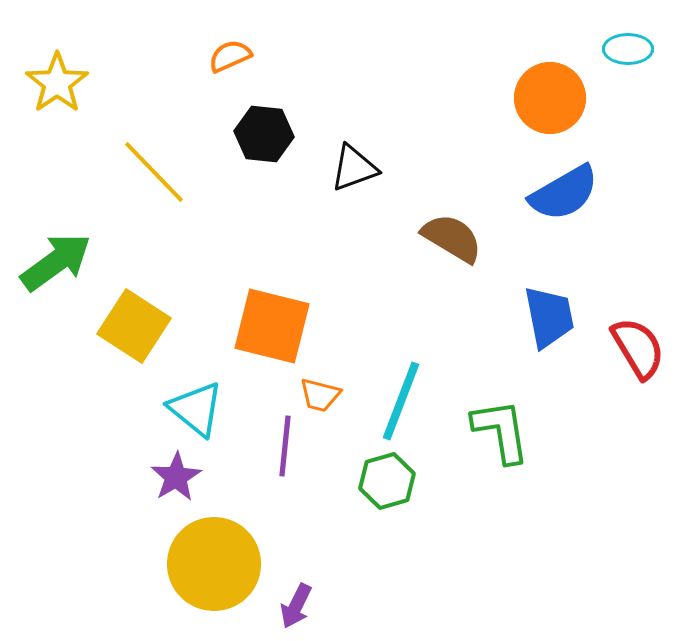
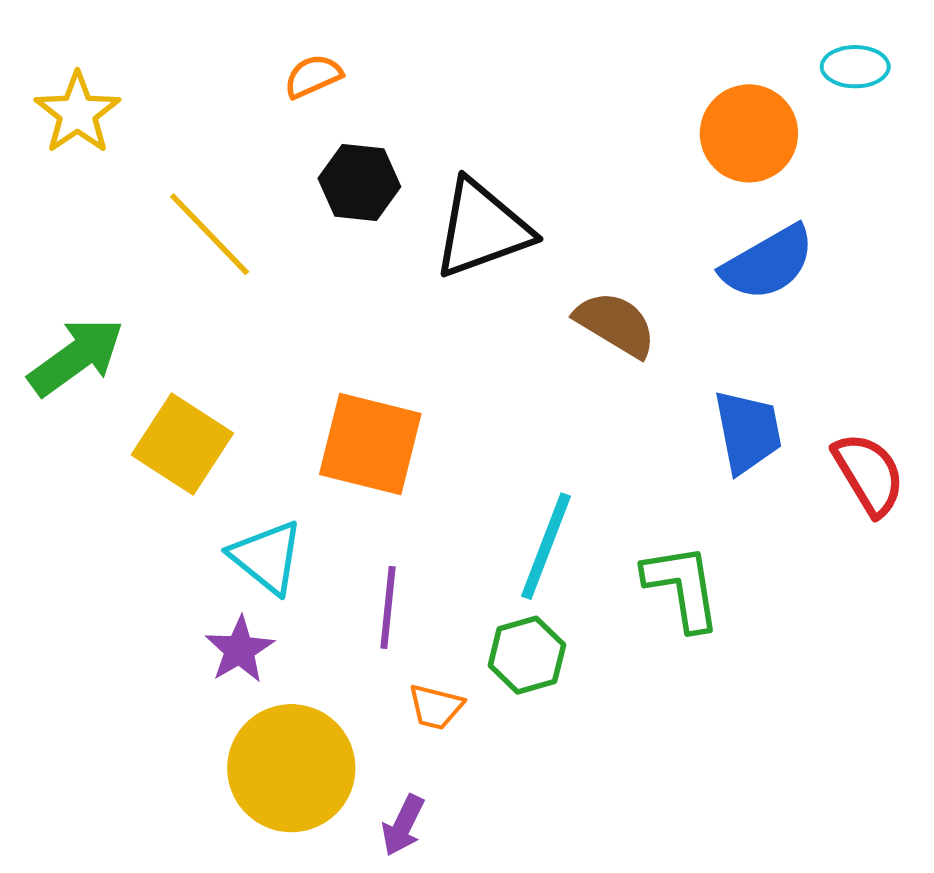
black triangle: (354, 168) -> (482, 229), size x1.6
orange trapezoid: (320, 395) -> (436, 707), moved

